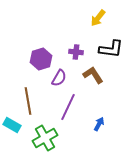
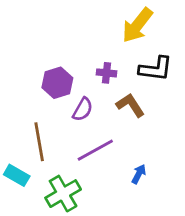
yellow arrow: (98, 18) -> (137, 25), size x1.5
purple line: (68, 107) -> (95, 150), turned 36

